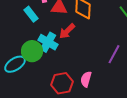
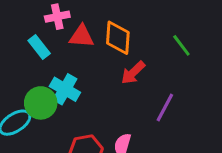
red arrow: (67, 31) -> (133, 73), moved

